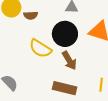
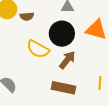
brown arrow: (69, 60) -> (67, 60), turned -108

